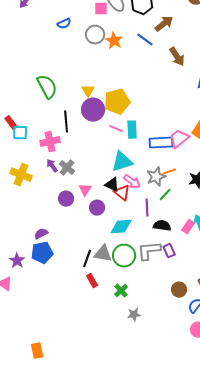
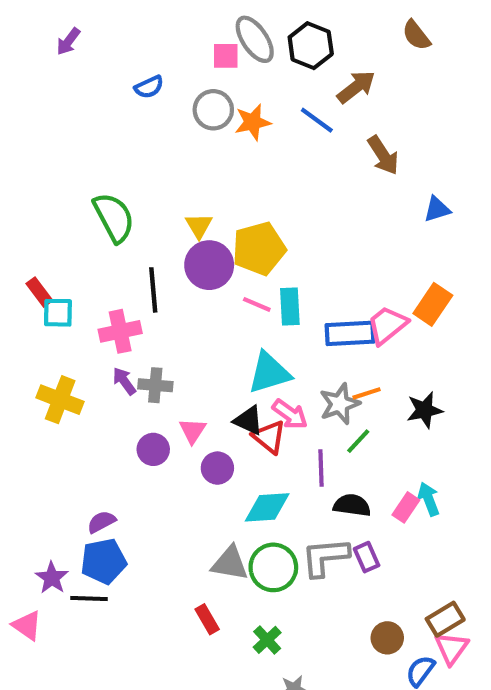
orange star: (114, 41) -> (253, 122), turned 30
gray cross: (67, 168) -> (155, 385), turned -35
black line: (87, 259) -> (89, 598), moved, turned 72

